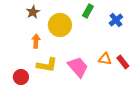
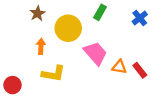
blue cross: (116, 20) -> (140, 18), moved
pink trapezoid: (78, 67) -> (95, 53), moved
red circle: (21, 77) -> (13, 85), moved

